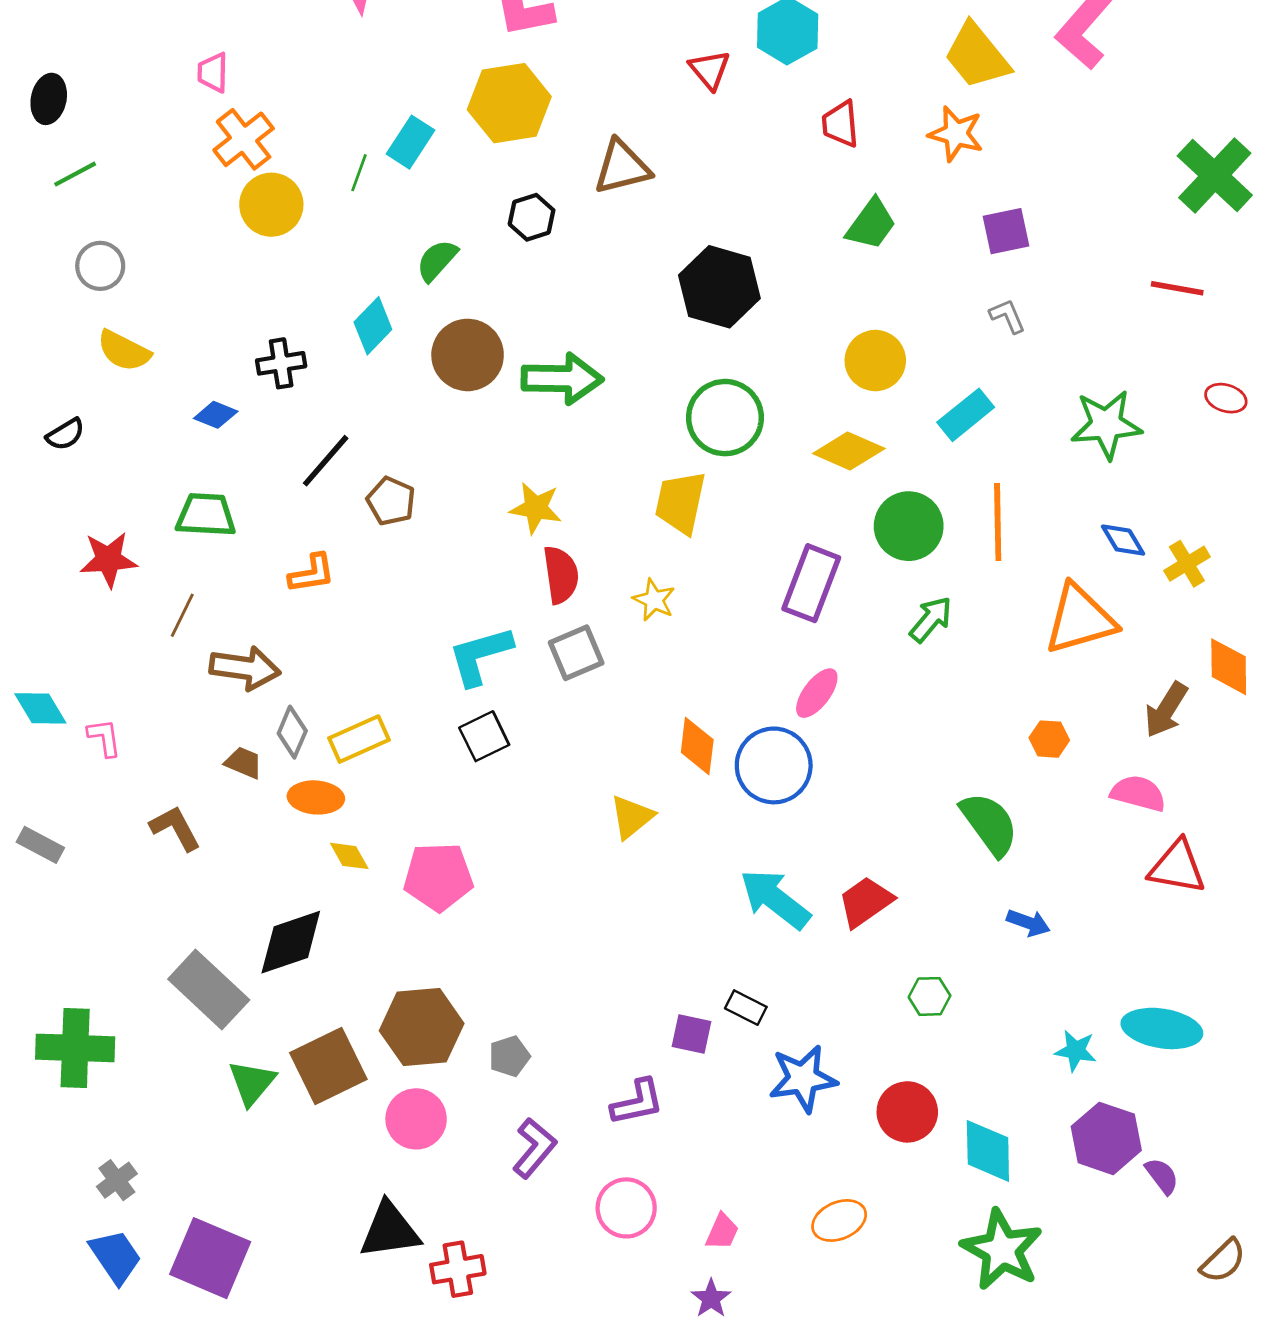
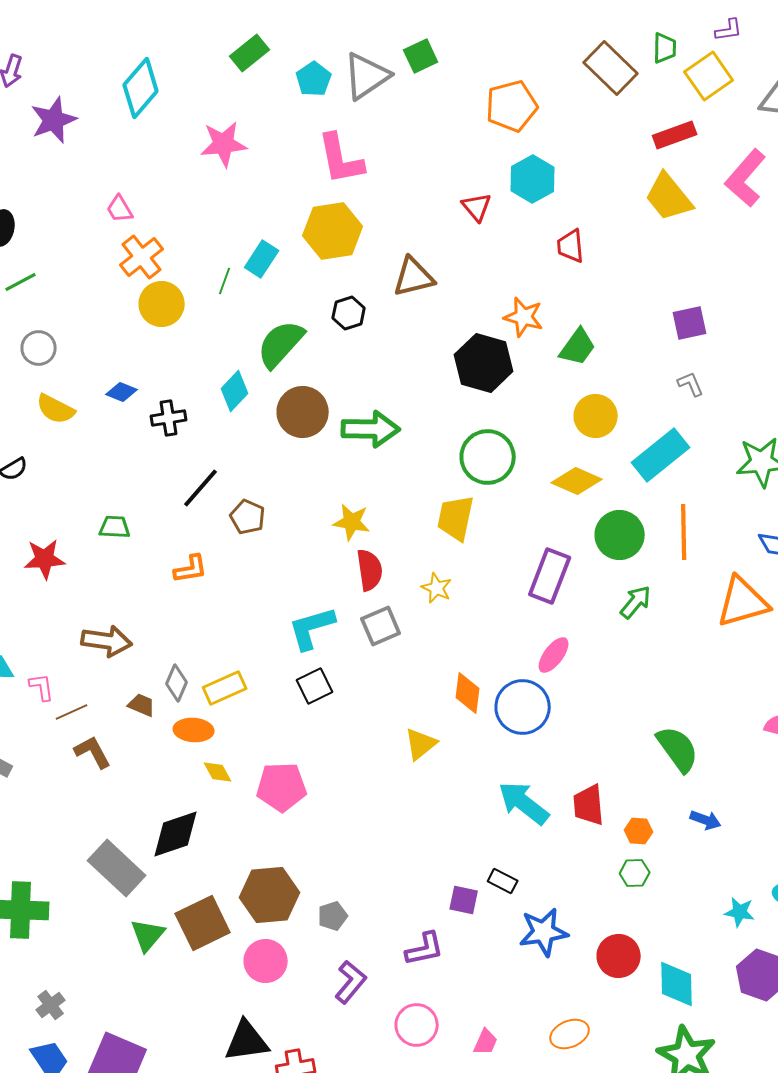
pink trapezoid: (213, 72) -> (120, 209), turned -32
orange star: (956, 134) -> (524, 317), moved
green trapezoid: (871, 224) -> (578, 347), moved
green semicircle: (437, 260) -> (281, 344), size x1.6
blue diamond: (216, 415) -> (122, 392), moved
cyan rectangle: (966, 415) -> (661, 455), size x1.4
green trapezoid: (206, 515) -> (115, 527), size x0.7
brown line: (182, 615) -> (72, 712), moved, turned 40
brown arrow: (245, 668) -> (107, 641), moved
orange hexagon: (1049, 739) -> (639, 831), moved
red trapezoid: (866, 902) -> (589, 805), turned -60

